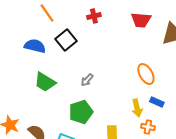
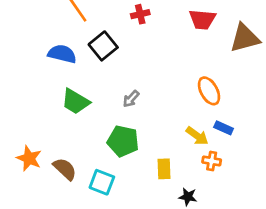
yellow arrow: (137, 108) -> (197, 136), turned -42
green pentagon: (81, 112) -> (123, 141), turned 30

